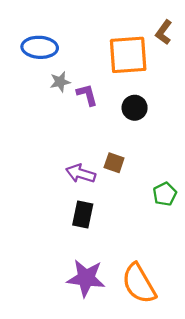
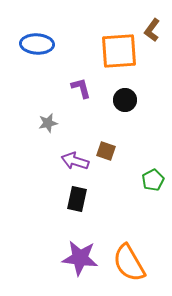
gray star: (60, 82) -> (48, 123), moved

